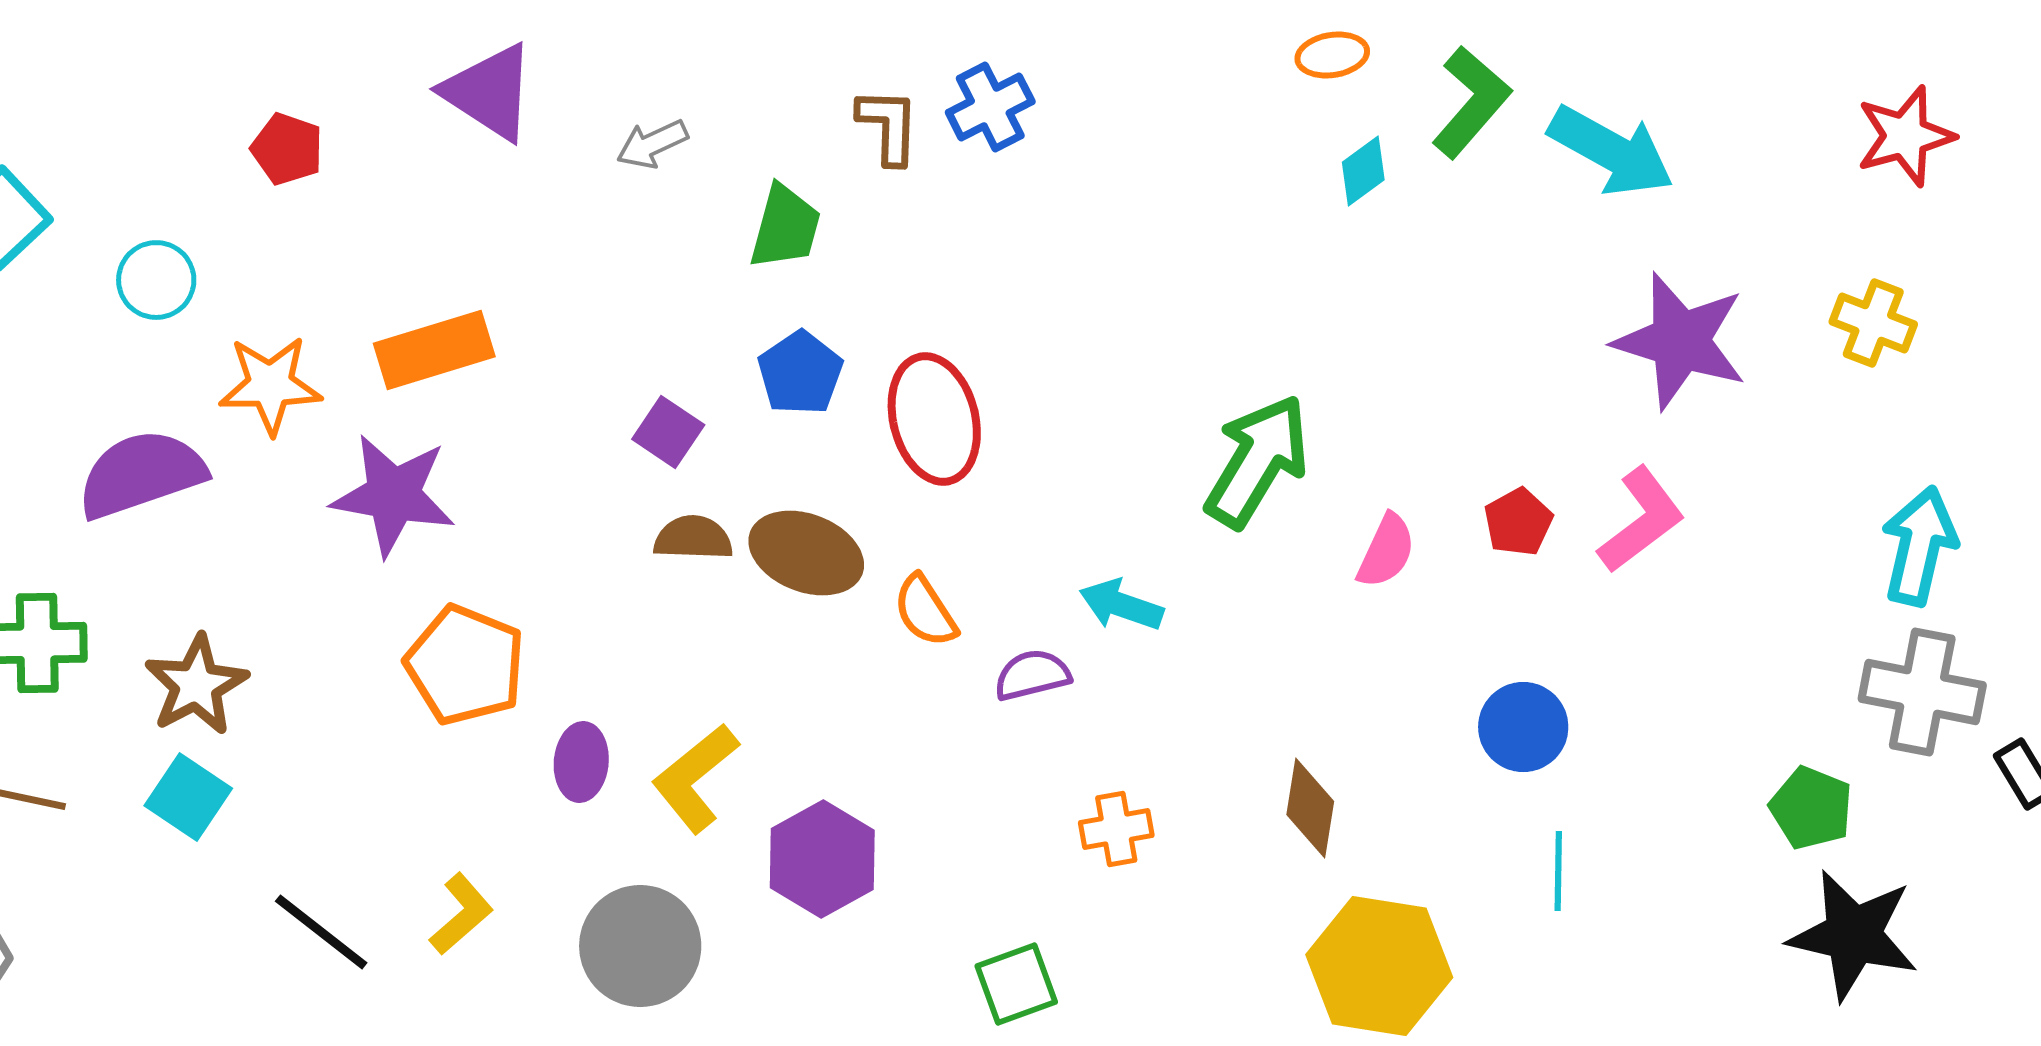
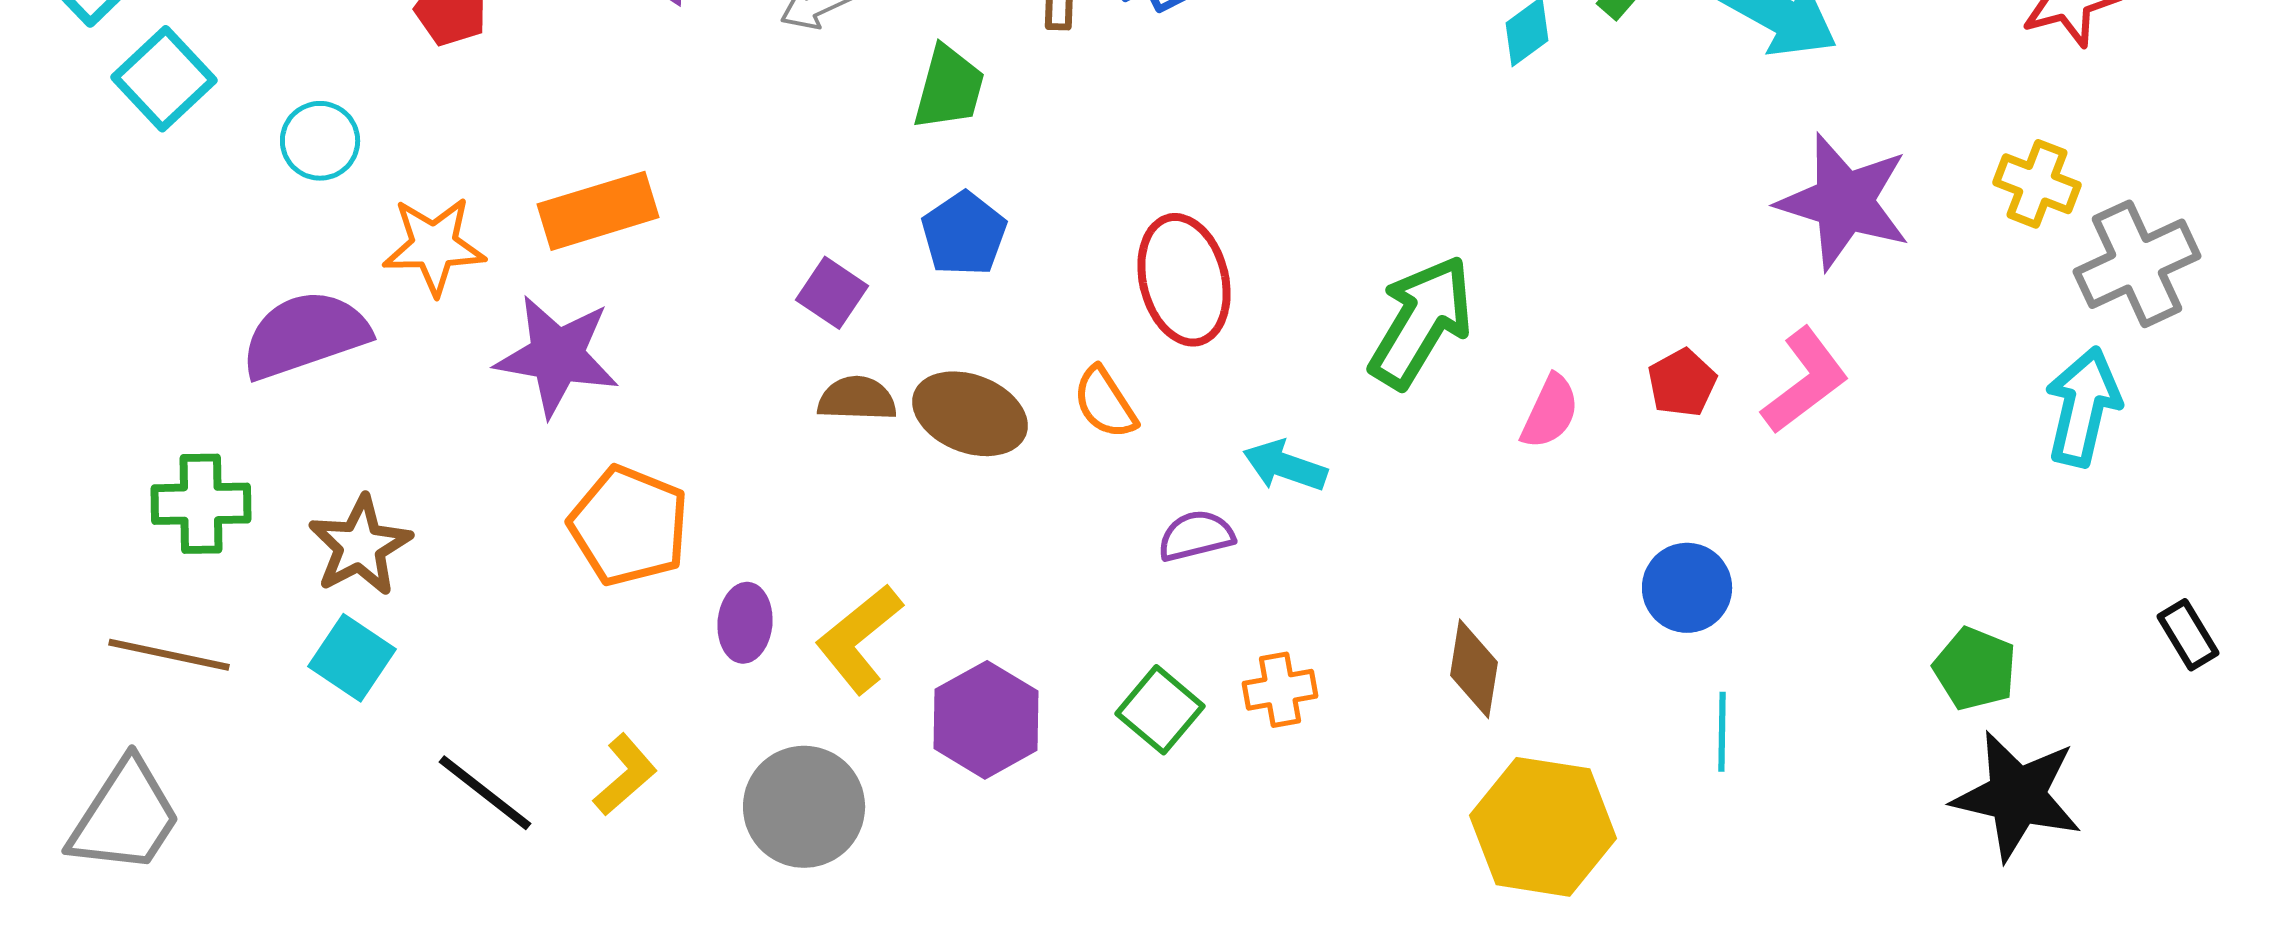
red ellipse: (934, 419) -> (1184, 280), moved
orange semicircle: (925, 611) -> (1105, 403), moved
gray cross: (1922, 692) -> (2137, 264), moved, turned -36
green square: (1016, 984) -> (1160, 710), moved, turned -30

